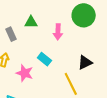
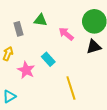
pink arrow: (58, 32) -> (66, 34), turned 119
black triangle: (85, 62) -> (94, 47), moved

